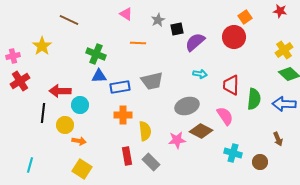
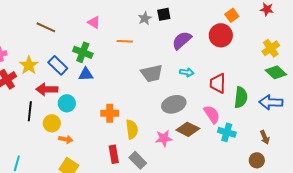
pink triangle: (126, 14) -> (94, 22), moved
brown line: (69, 20) -> (46, 27), moved
black square: (177, 29) -> (164, 14), moved
yellow star: (42, 46) -> (29, 65), moved
gray trapezoid: (152, 81) -> (152, 73), moved
blue rectangle: (120, 87) -> (58, 65), moved, turned 54
cyan cross: (233, 153) -> (227, 132), moved
brown circle: (260, 162) -> (257, 160), moved

